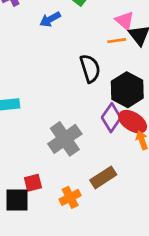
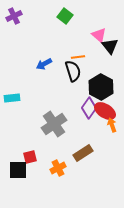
blue arrow: (50, 19) -> (44, 64), moved
orange line: (117, 41) -> (78, 57), moved

